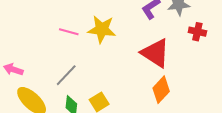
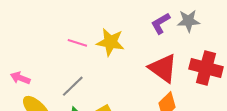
red cross: (197, 32) -> (206, 68), moved, size x1.8

